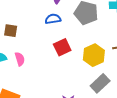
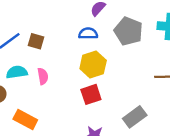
red square: (62, 47) -> (91, 94), moved
yellow hexagon: (94, 55) -> (93, 64), moved

